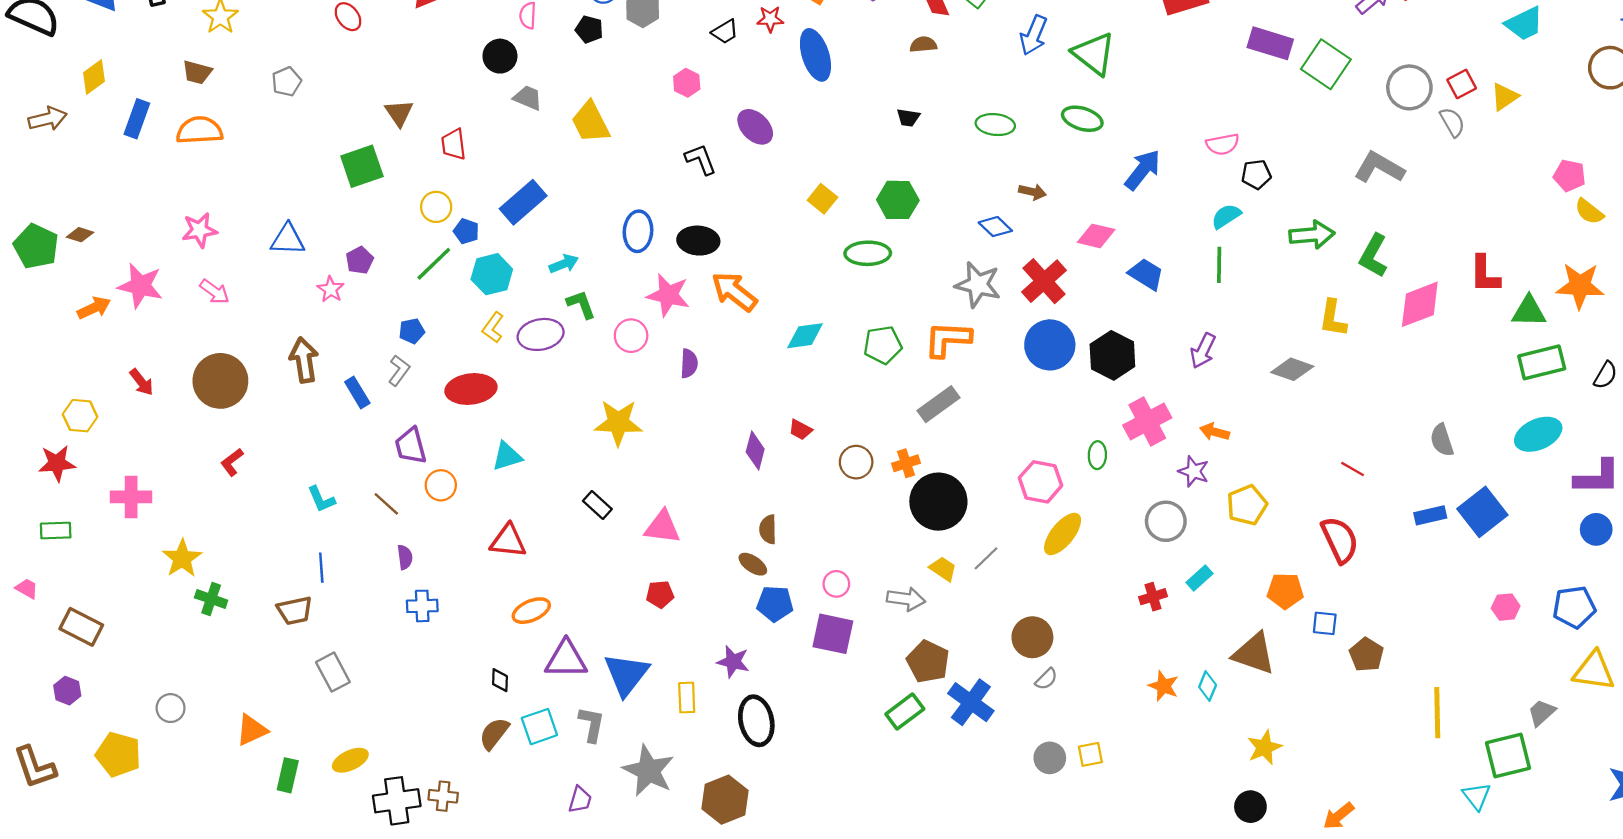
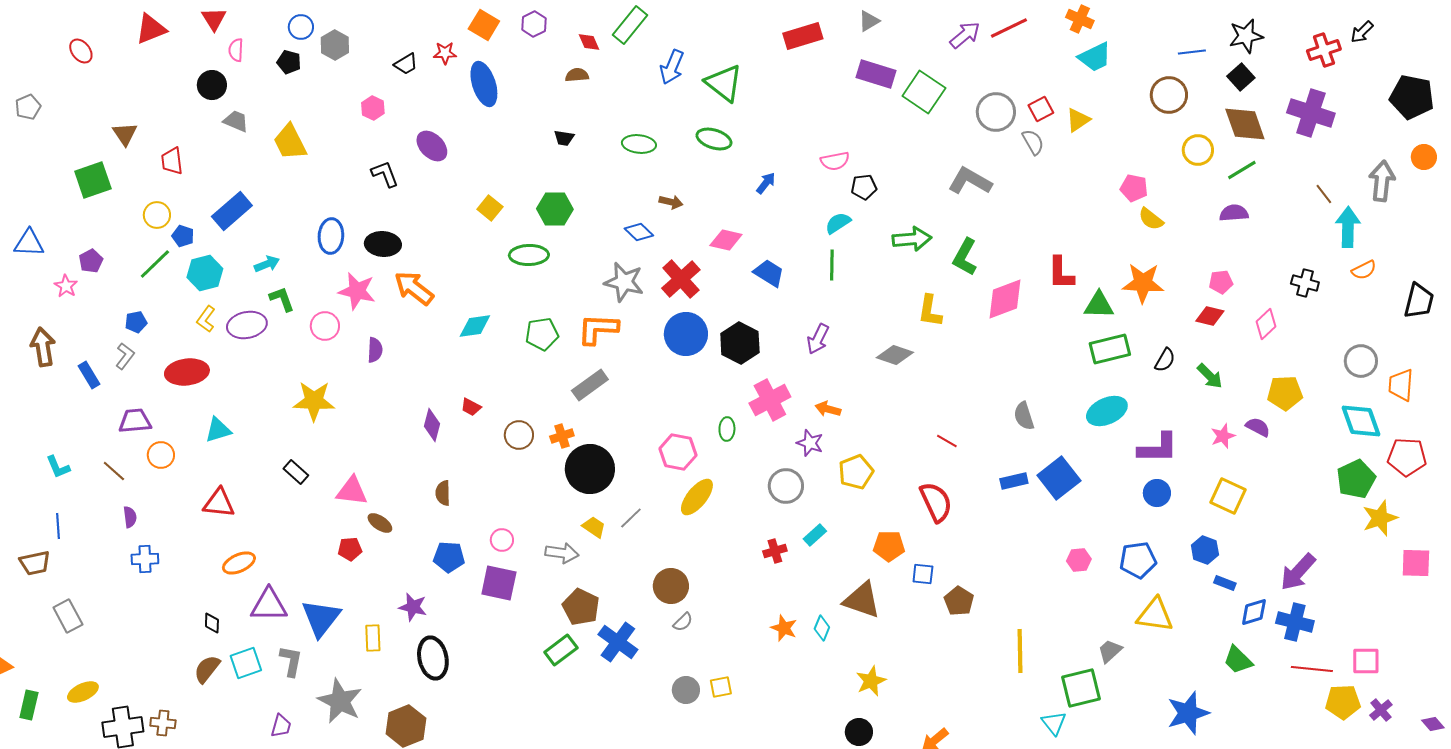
blue arrow: (1143, 170) -> (766, 183), size x0.6
purple trapezoid: (411, 446) -> (135, 421), turned 100
brown ellipse: (753, 564) -> (380, 523), moved

